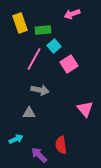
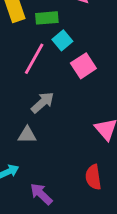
gray arrow: (40, 90) -> (43, 102), turned -54
red semicircle: (61, 145) -> (93, 177), moved

